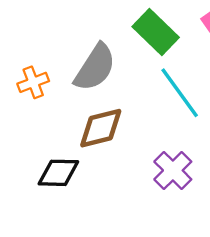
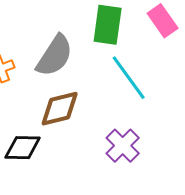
green rectangle: (156, 32) -> (108, 25), turned 54

